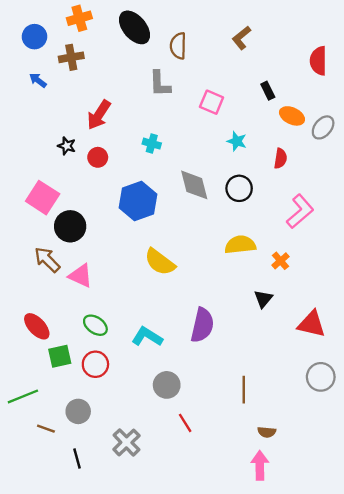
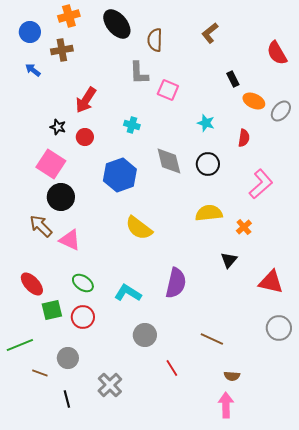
red semicircle: (318, 61) -> (277, 53), turned -30
pink square: (212, 102) -> (168, 90), moved
pink square: (43, 198) -> (51, 164), moved
brown line: (244, 390) -> (212, 339), turned -65
red line: (185, 423) -> (172, 368), moved

